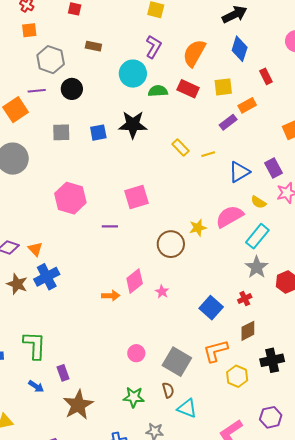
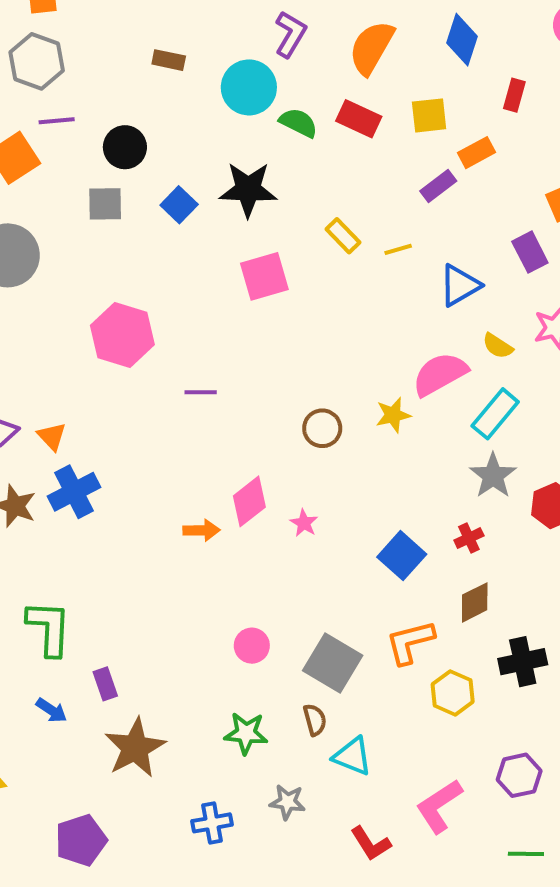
brown rectangle: (93, 46) -> (169, 60), moved
gray hexagon: (51, 60) -> (37, 61), moved
red rectangle: (266, 76) -> (514, 95), turned 42
black circle: (72, 89) -> (125, 147), moved
green semicircle: (158, 91) -> (299, 123), turned 30
blue square: (98, 133) -> (179, 205), turned -36
purple rectangle: (274, 168) -> (530, 252), moved
pink square: (137, 197) -> (264, 276), moved
yellow star: (198, 228) -> (393, 415), moved
brown circle: (171, 244) -> (322, 428), size x0.7

